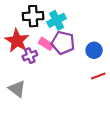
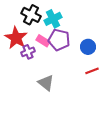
black cross: (33, 16) -> (31, 15), turned 30
gray triangle: (17, 89) -> (46, 83), moved

